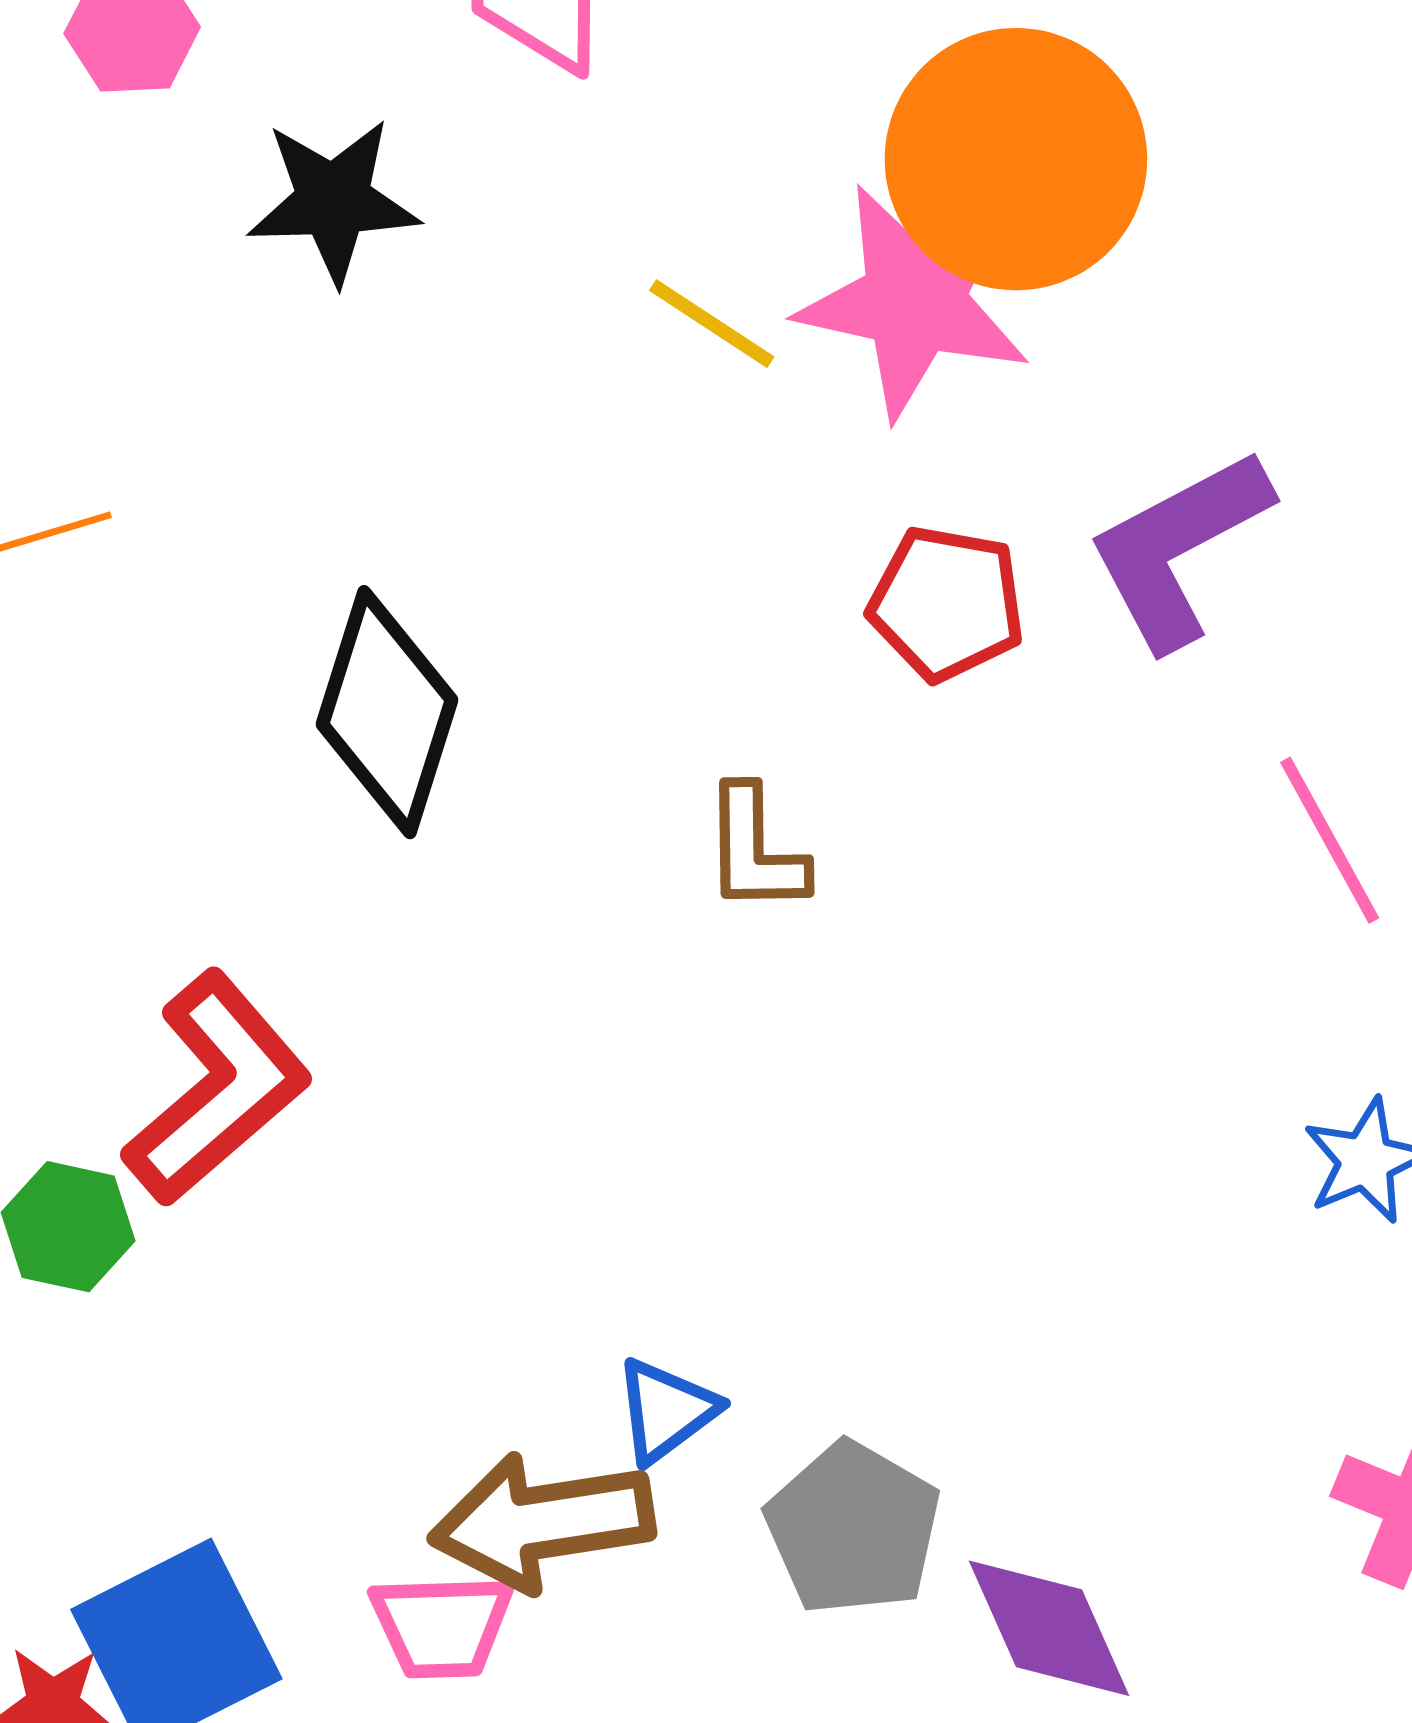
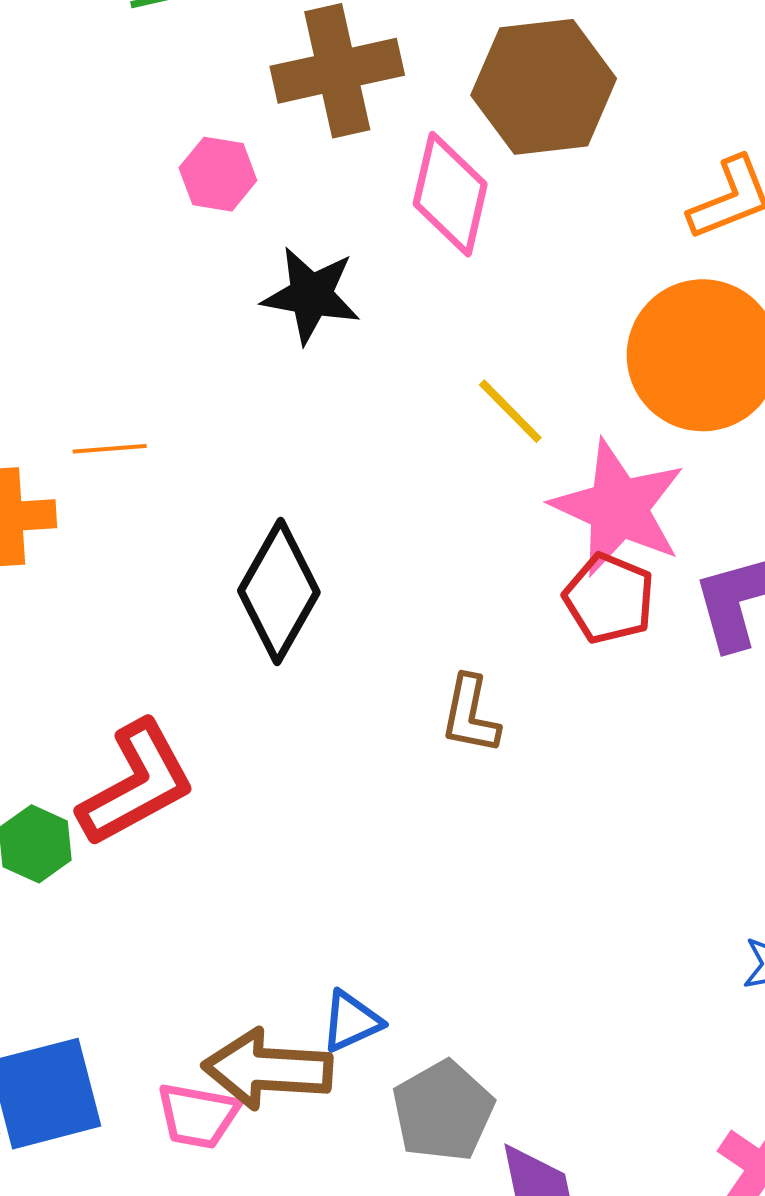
pink star: (914, 301) -> (618, 508), moved

